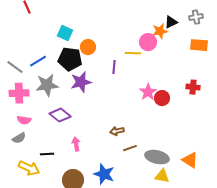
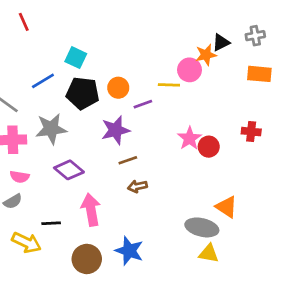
orange circle: (88, 47) -> (118, 88), moved
blue line: (38, 61) -> (43, 81), moved
purple line: (114, 67) -> (143, 104), turned 64
purple star: (81, 82) -> (116, 130), moved
brown arrow: (117, 131) -> (137, 186), moved
pink arrow: (76, 144) -> (91, 210), size x1.6
brown line: (130, 148) -> (128, 160), moved
orange triangle: (190, 160) -> (227, 207), moved

